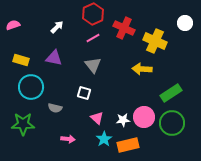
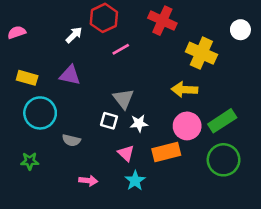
red hexagon: (93, 14) -> (104, 18), moved
red cross: (124, 28) -> (162, 21), moved
gray triangle: (93, 65) -> (123, 99), moved
pink circle: (144, 117) -> (187, 126), moved
white star: (123, 120) -> (139, 123), moved
green star: (23, 124) -> (30, 161), size x0.6
orange rectangle: (128, 145) -> (166, 152), moved

